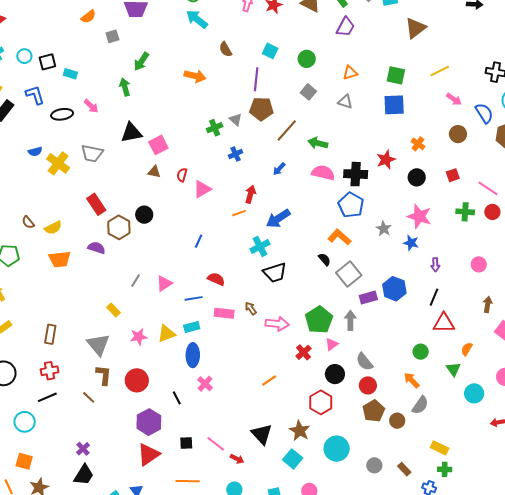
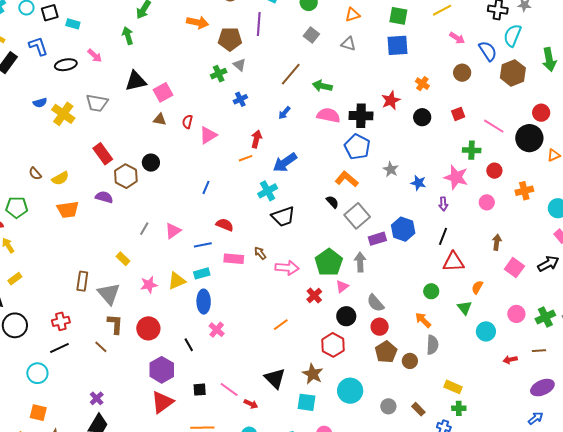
brown pentagon: (261, 109) -> (230, 39), moved
red circle: (492, 212) -> (494, 171), moved
pink star: (419, 216) -> (456, 177), moved
brown rectangle: (50, 334) -> (82, 281), moved
gray semicircle: (420, 405) -> (432, 345), turned -30
cyan square: (293, 459) -> (306, 402), turned -30

